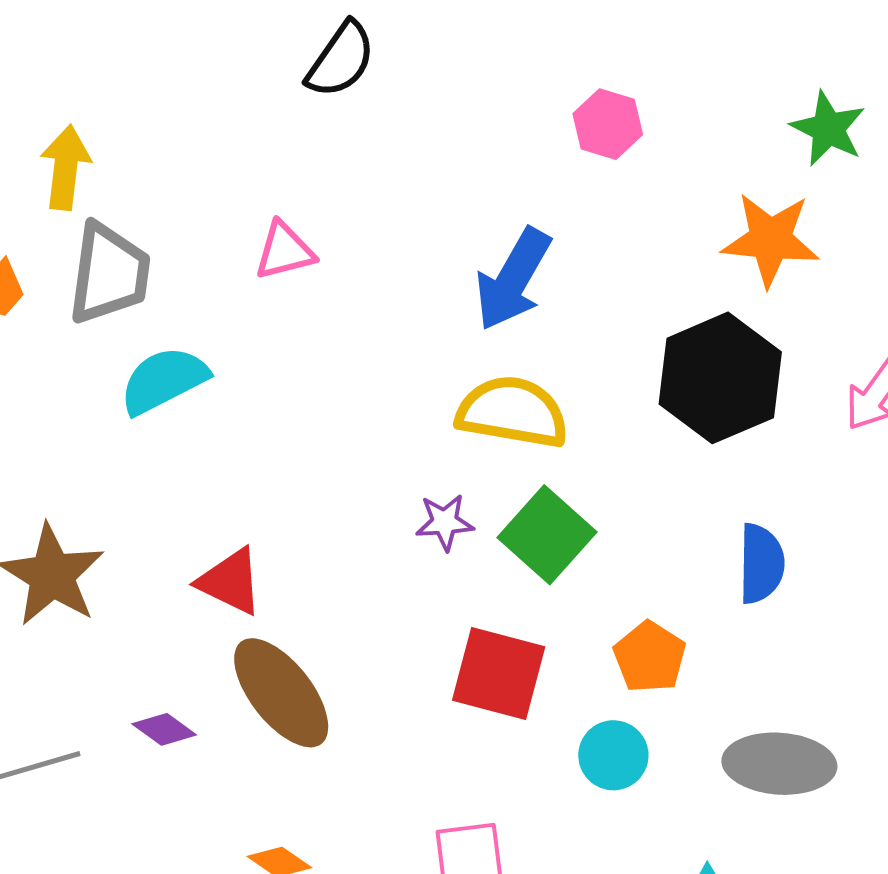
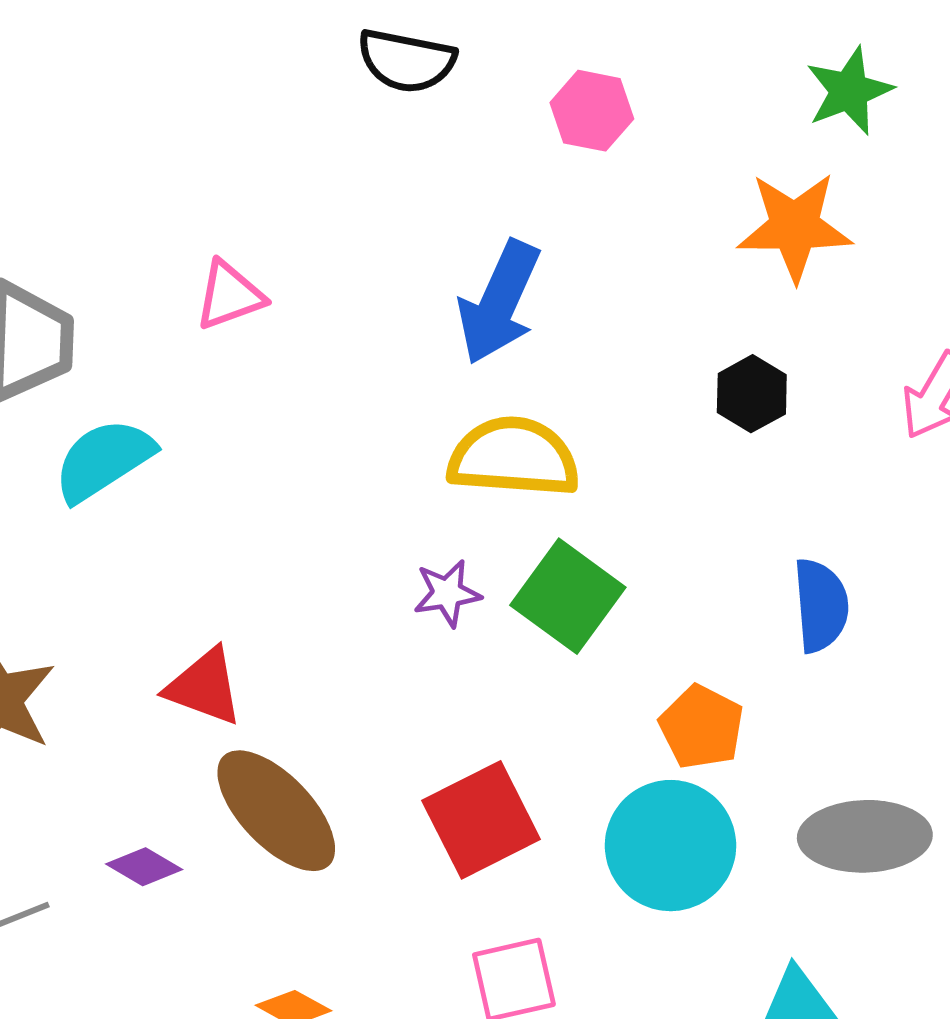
black semicircle: (341, 60) -> (406, 61), moved, turned 72
green star: (828, 129) -> (849, 91), turned 30
black hexagon: (720, 378) -> (752, 394), size x0.5
red square: (499, 674) -> (481, 820), moved, turned -36
cyan circle: (613, 755) -> (670, 846), size x1.6

